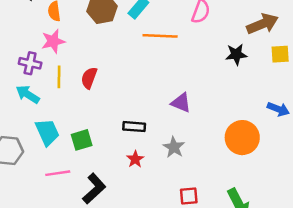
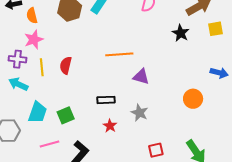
orange line: (160, 36) -> (119, 54), moved
black star: (236, 54) -> (181, 33), turned -30
cyan trapezoid: (47, 132) -> (37, 112), turned 50
orange circle: (242, 138) -> (193, 99), size x0.7

